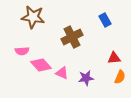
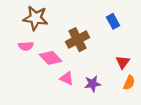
pink semicircle: (22, 51) -> (26, 46), moved
red triangle: (114, 58) -> (123, 62), turned -48
pink diamond: (41, 65) -> (51, 58), moved

